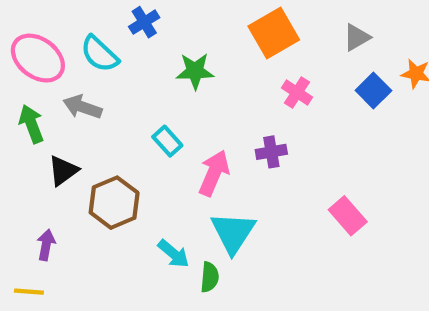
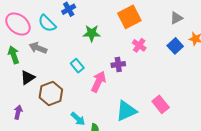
gray triangle: (357, 37) -> (176, 18), moved
purple cross: (271, 152) -> (118, 64), moved
cyan triangle: (233, 233) -> (126, 111), moved, turned 30

